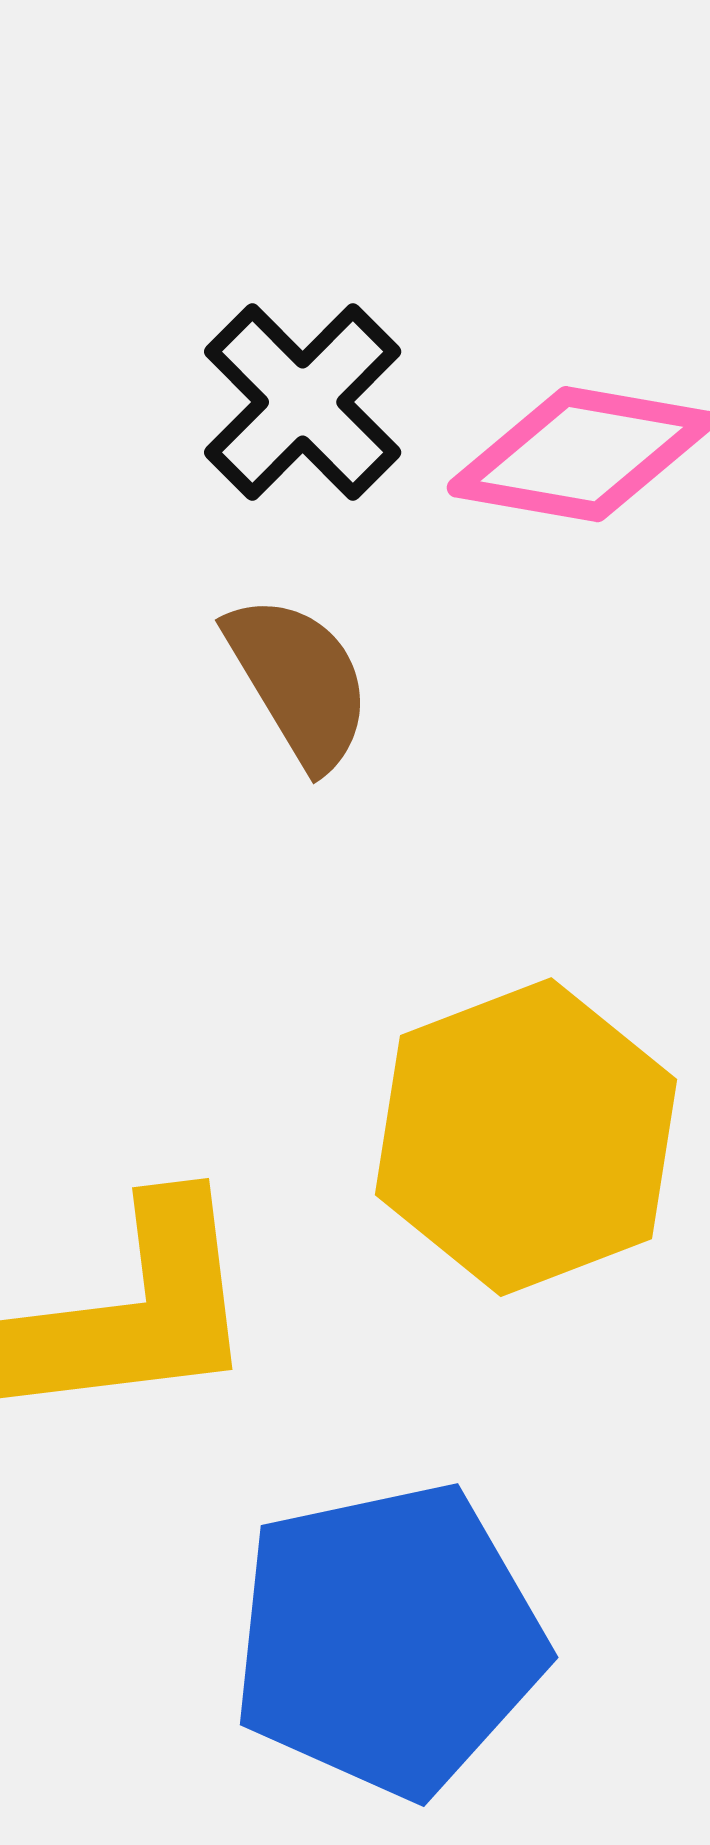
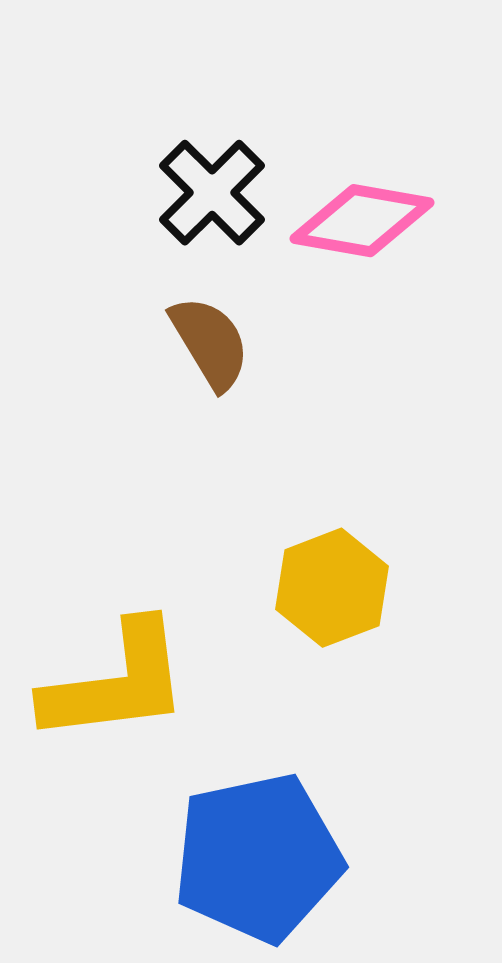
yellow hexagon: (526, 1137) -> (332, 588), size x0.7

